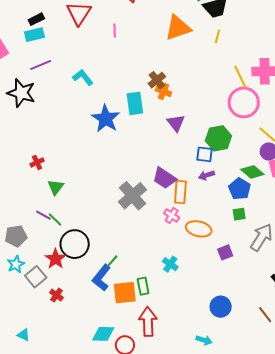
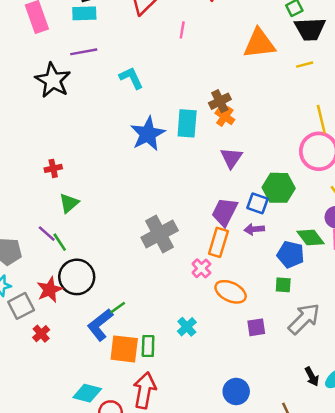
yellow line: (217, 36) -> (305, 65), turned 48
purple trapezoid: (164, 178) -> (225, 212), moved, turned 70
blue pentagon: (240, 189) -> (291, 254), turned -30

